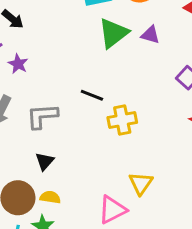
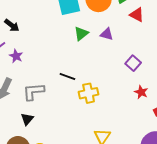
green triangle: (113, 33) -> (81, 34), size x0.7
black triangle: (45, 161) -> (27, 119), moved

